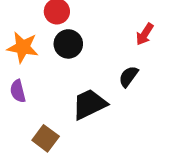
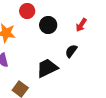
black circle: (68, 44) -> (48, 25), moved

